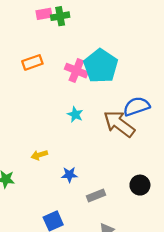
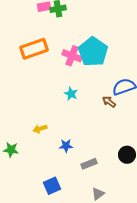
orange rectangle: (32, 62) -> (34, 49), size x1.5
brown arrow: (119, 124) -> (109, 102), size x0.5

